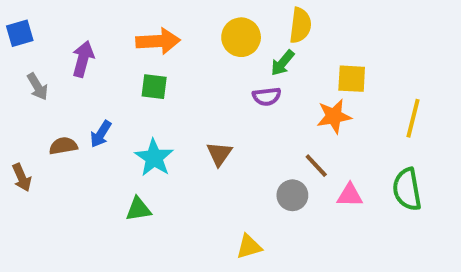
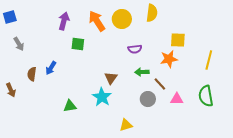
orange arrow: (158, 41) -> (97, 21), moved, turned -120
purple arrow: (83, 59) -> (64, 21), moved
green arrow: (283, 63) -> (142, 72), moved, turned 48
brown semicircle: (63, 146) -> (32, 74), turned -72
cyan star: (154, 158) -> (102, 97), moved

